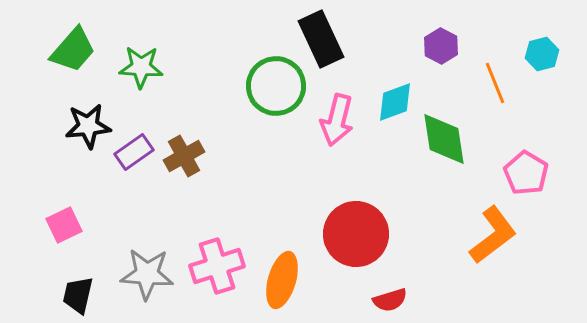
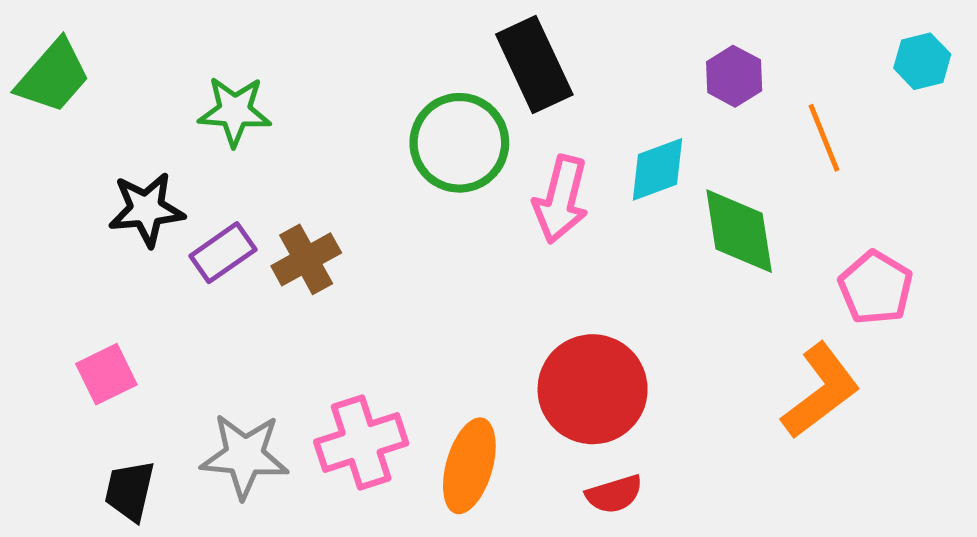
green trapezoid: (73, 50) -> (53, 76), moved
cyan hexagon: (542, 54) -> (922, 61), moved
red semicircle: (390, 300) -> (614, 494), moved

